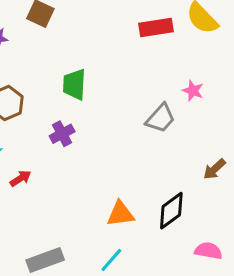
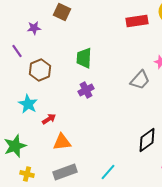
purple cross: (62, 134) -> (86, 90), moved
orange triangle: (121, 214) -> (62, 142), moved

